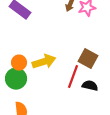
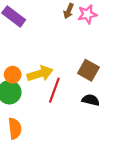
red line: (73, 77) -> (54, 90), moved

